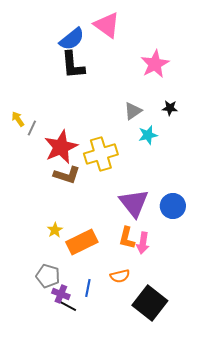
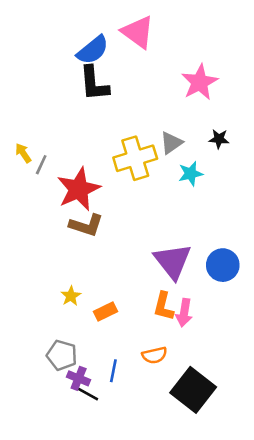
yellow cross: (101, 154) -> (135, 158), moved
orange rectangle: (82, 242) -> (106, 311), size x0.6

